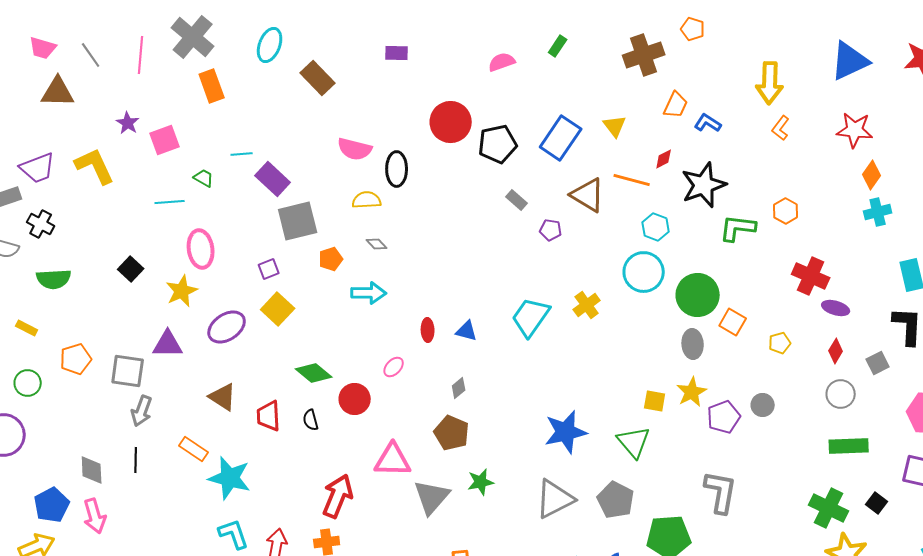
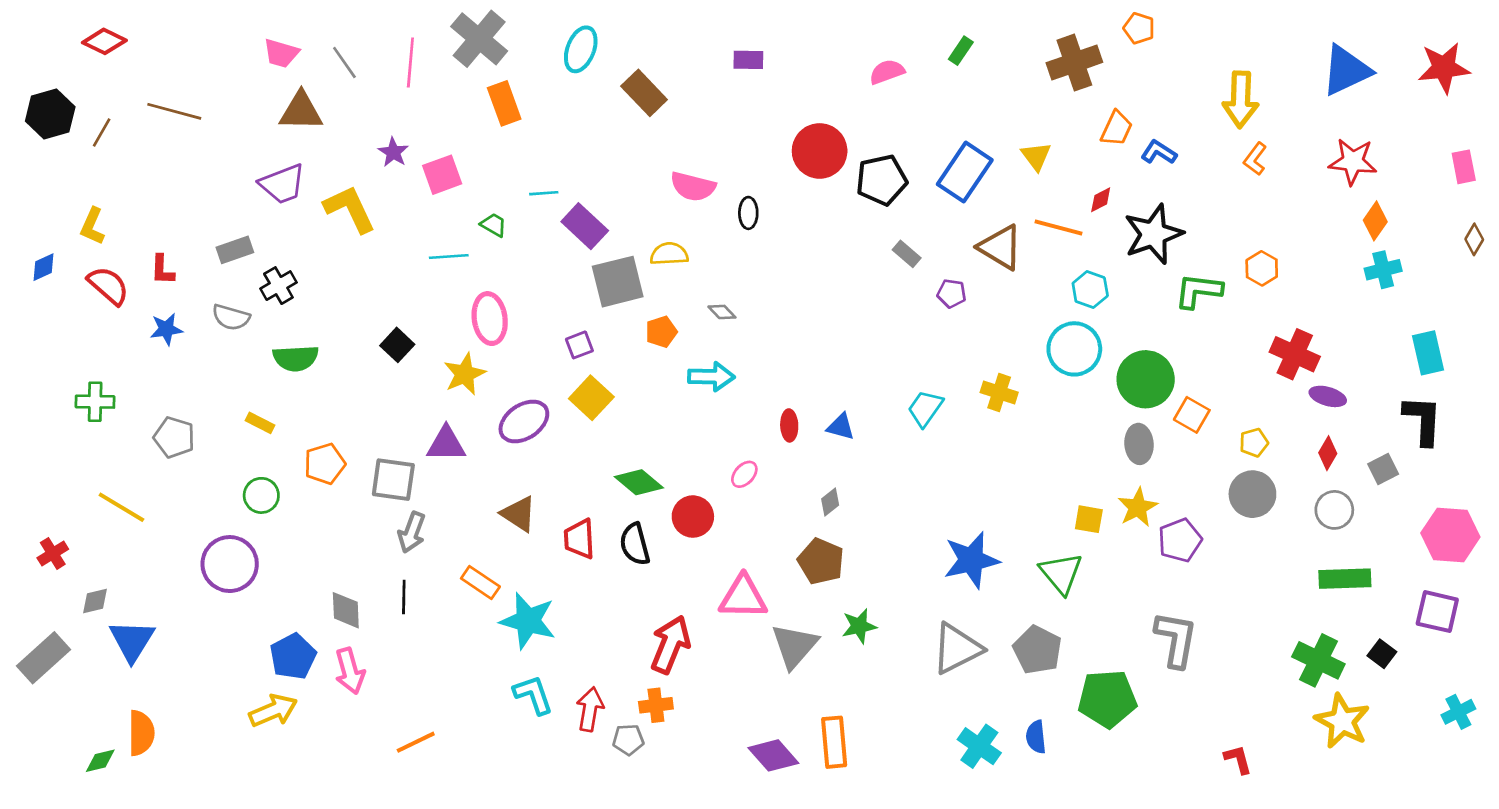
purple trapezoid: (38, 168) -> (282, 184), moved
black ellipse: (397, 169) -> (748, 213), size x0.7
yellow semicircle: (367, 200) -> (669, 254), moved
black cross: (41, 224) -> (278, 286), turned 32
yellow cross: (587, 305) -> (999, 392), turned -36
cyan trapezoid: (531, 317) -> (925, 408), size x0.7
gray circle: (763, 405) -> (1252, 494), moved, size x1.5
black semicircle: (311, 420) -> (635, 544), size x1.5

